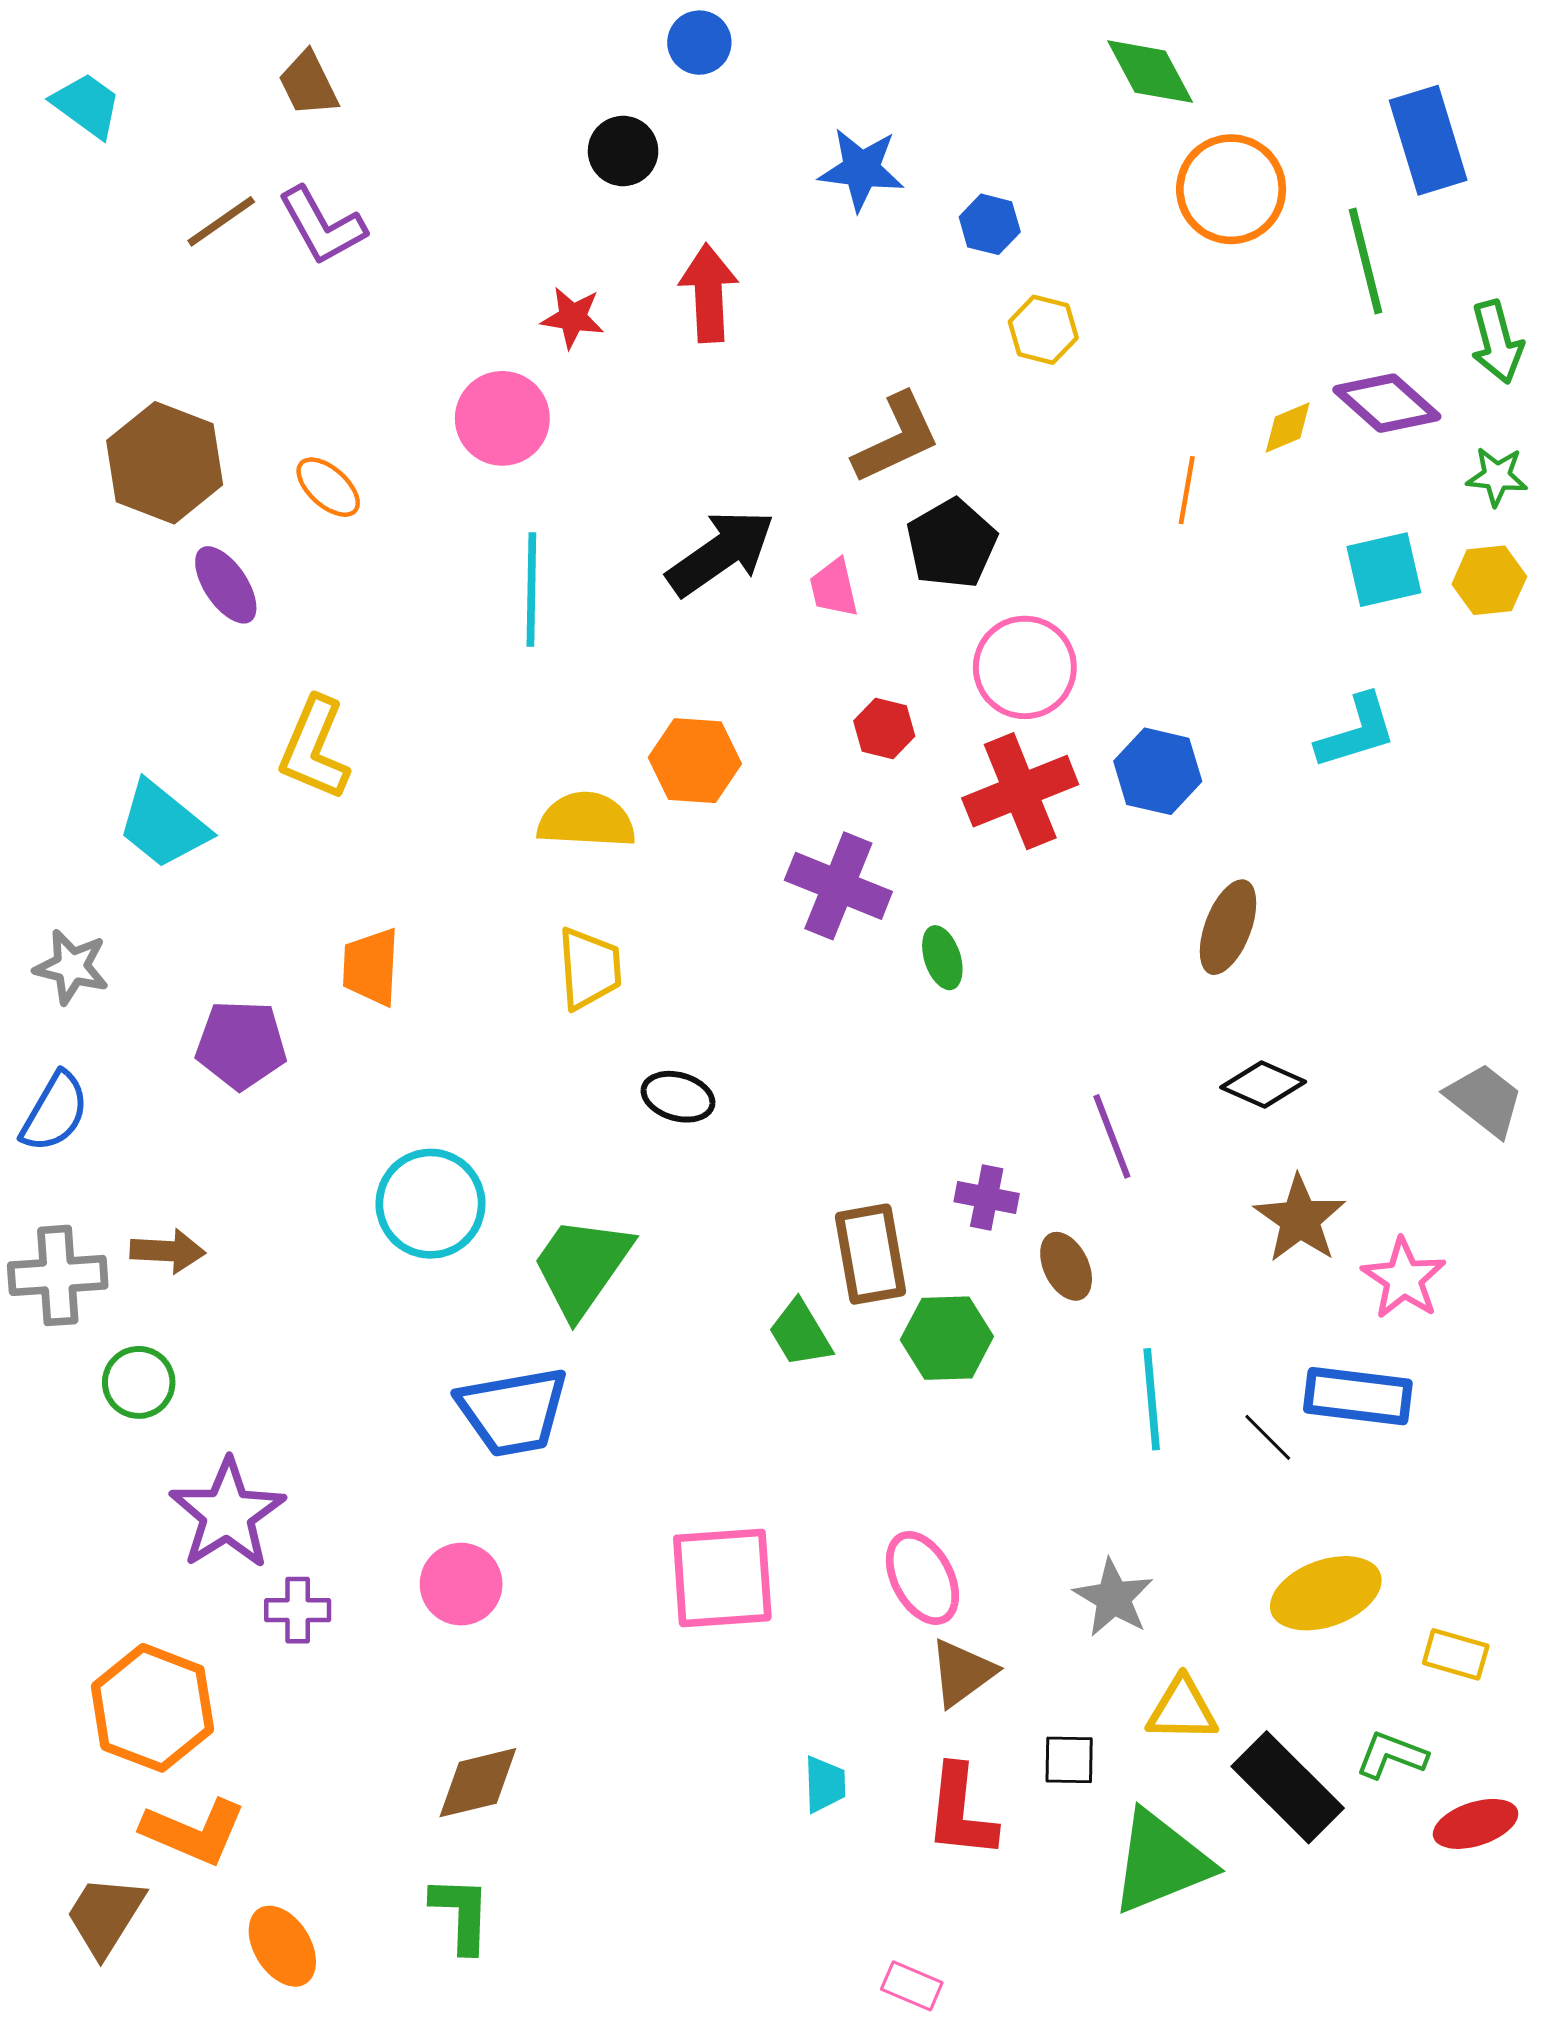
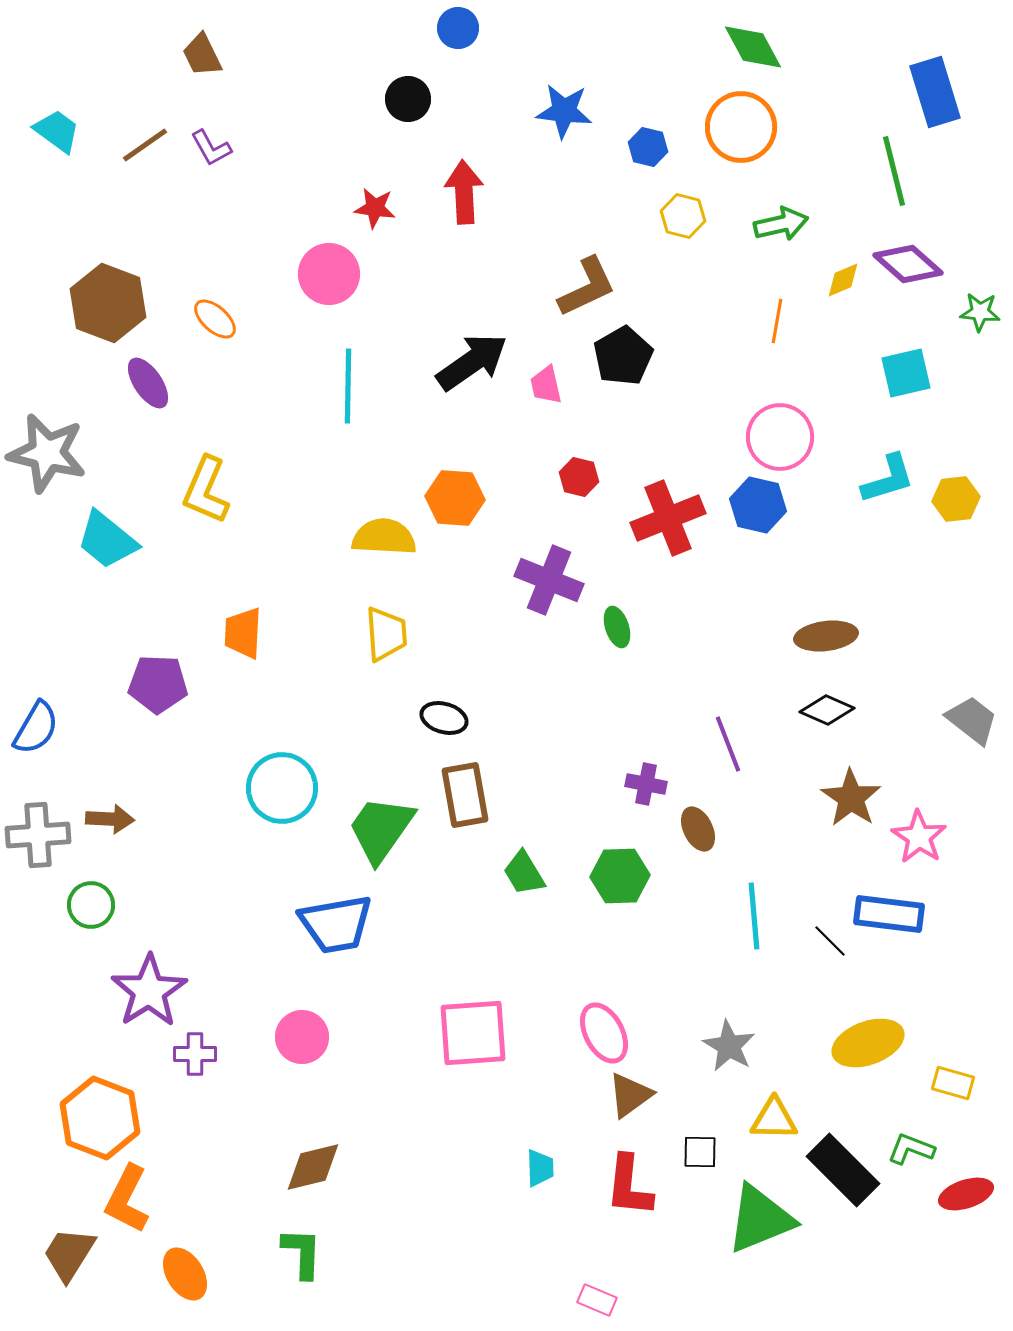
cyan trapezoid: (87, 105) -> (57, 131), moved
orange circle: (1231, 189) -> (741, 127), moved
purple L-shape: (322, 226) -> (211, 148), size x0.7
green arrow: (1497, 342) -> (781, 224), moved, turned -88
yellow hexagon: (1489, 580) -> (956, 499), moved
pink circle: (1025, 667) -> (780, 437), moved
brown ellipse: (1228, 927) -> (826, 636), moved, turned 62
gray star: (71, 967) -> (47, 453), moved, size x1.6
brown rectangle: (871, 1254) -> (465, 795), moved
orange L-shape: (194, 1832) -> (127, 1199), turned 94

